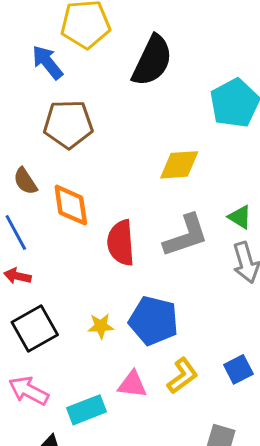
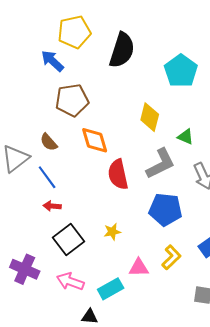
yellow diamond: (179, 165) -> (150, 117), turned -64
orange diamond: (71, 205) -> (95, 140), moved
green triangle: (240, 217) -> (186, 137), moved
blue pentagon: (154, 321) -> (165, 210), moved

